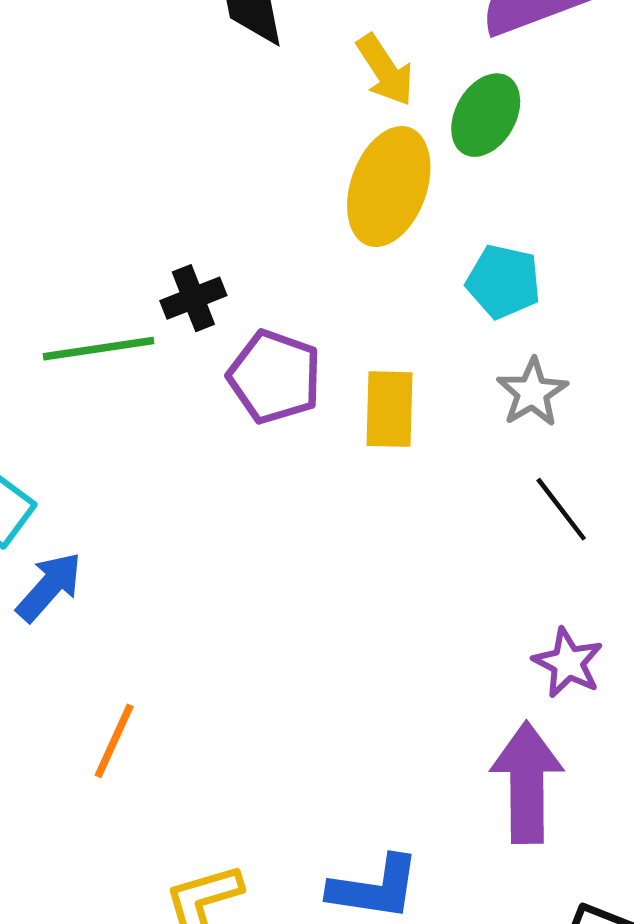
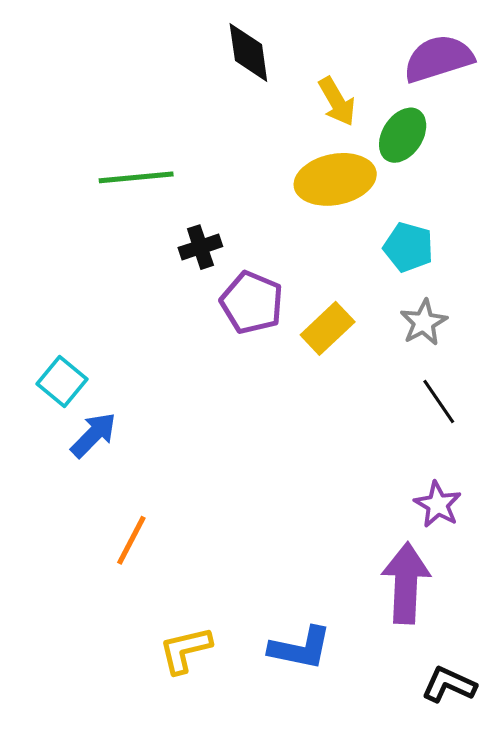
yellow ellipse: (389, 187) -> (335, 179), turned 56
green line: (99, 349) -> (136, 177), moved
yellow rectangle: (389, 409) -> (328, 328), turned 42

